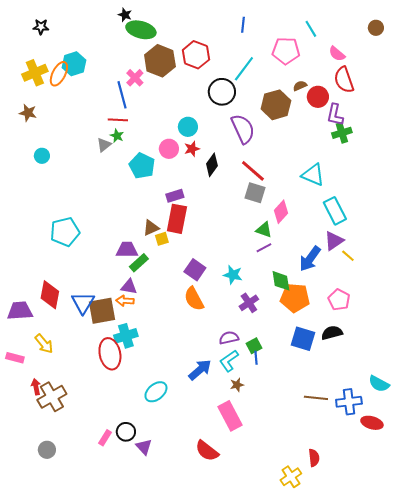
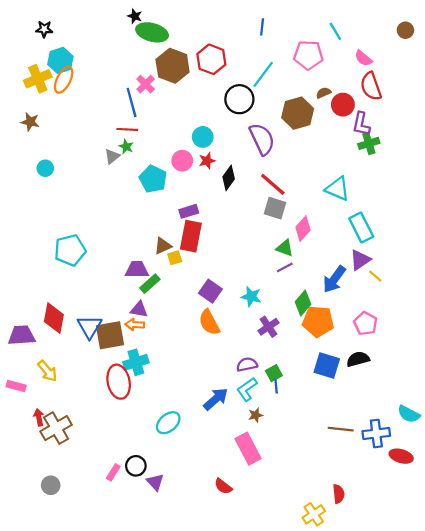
cyan hexagon: (74, 64) -> (60, 60), moved
green diamond: (281, 281) -> (303, 303), turned 50
red semicircle: (207, 451) -> (223, 486), size x0.7

